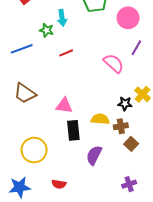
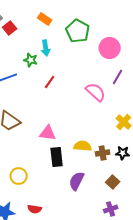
red line: (66, 53) -> (50, 82), turned -32
black star: (125, 104) -> (123, 153), moved
brown square: (131, 144) -> (113, 182), moved
yellow circle: (34, 150) -> (19, 176), size x0.7
red semicircle: (59, 184) -> (35, 209), moved

